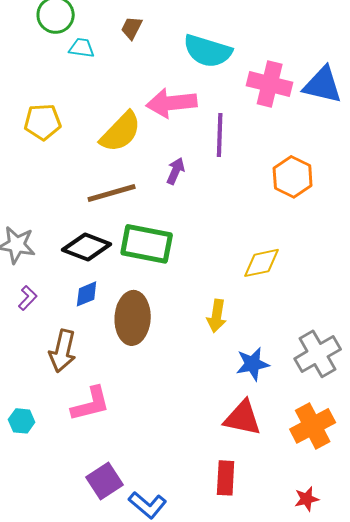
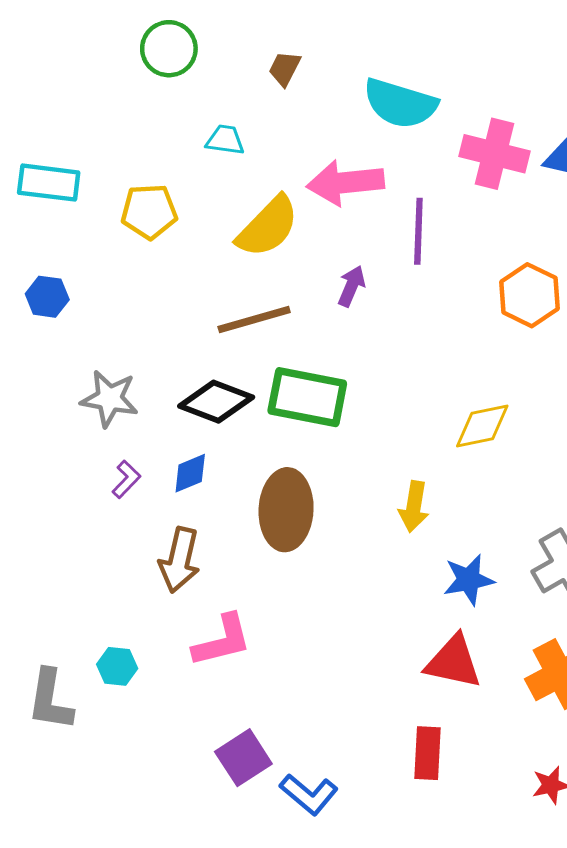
cyan trapezoid: (82, 48) -> (225, 140), moved
blue diamond: (87, 294) -> (190, 473), moved

